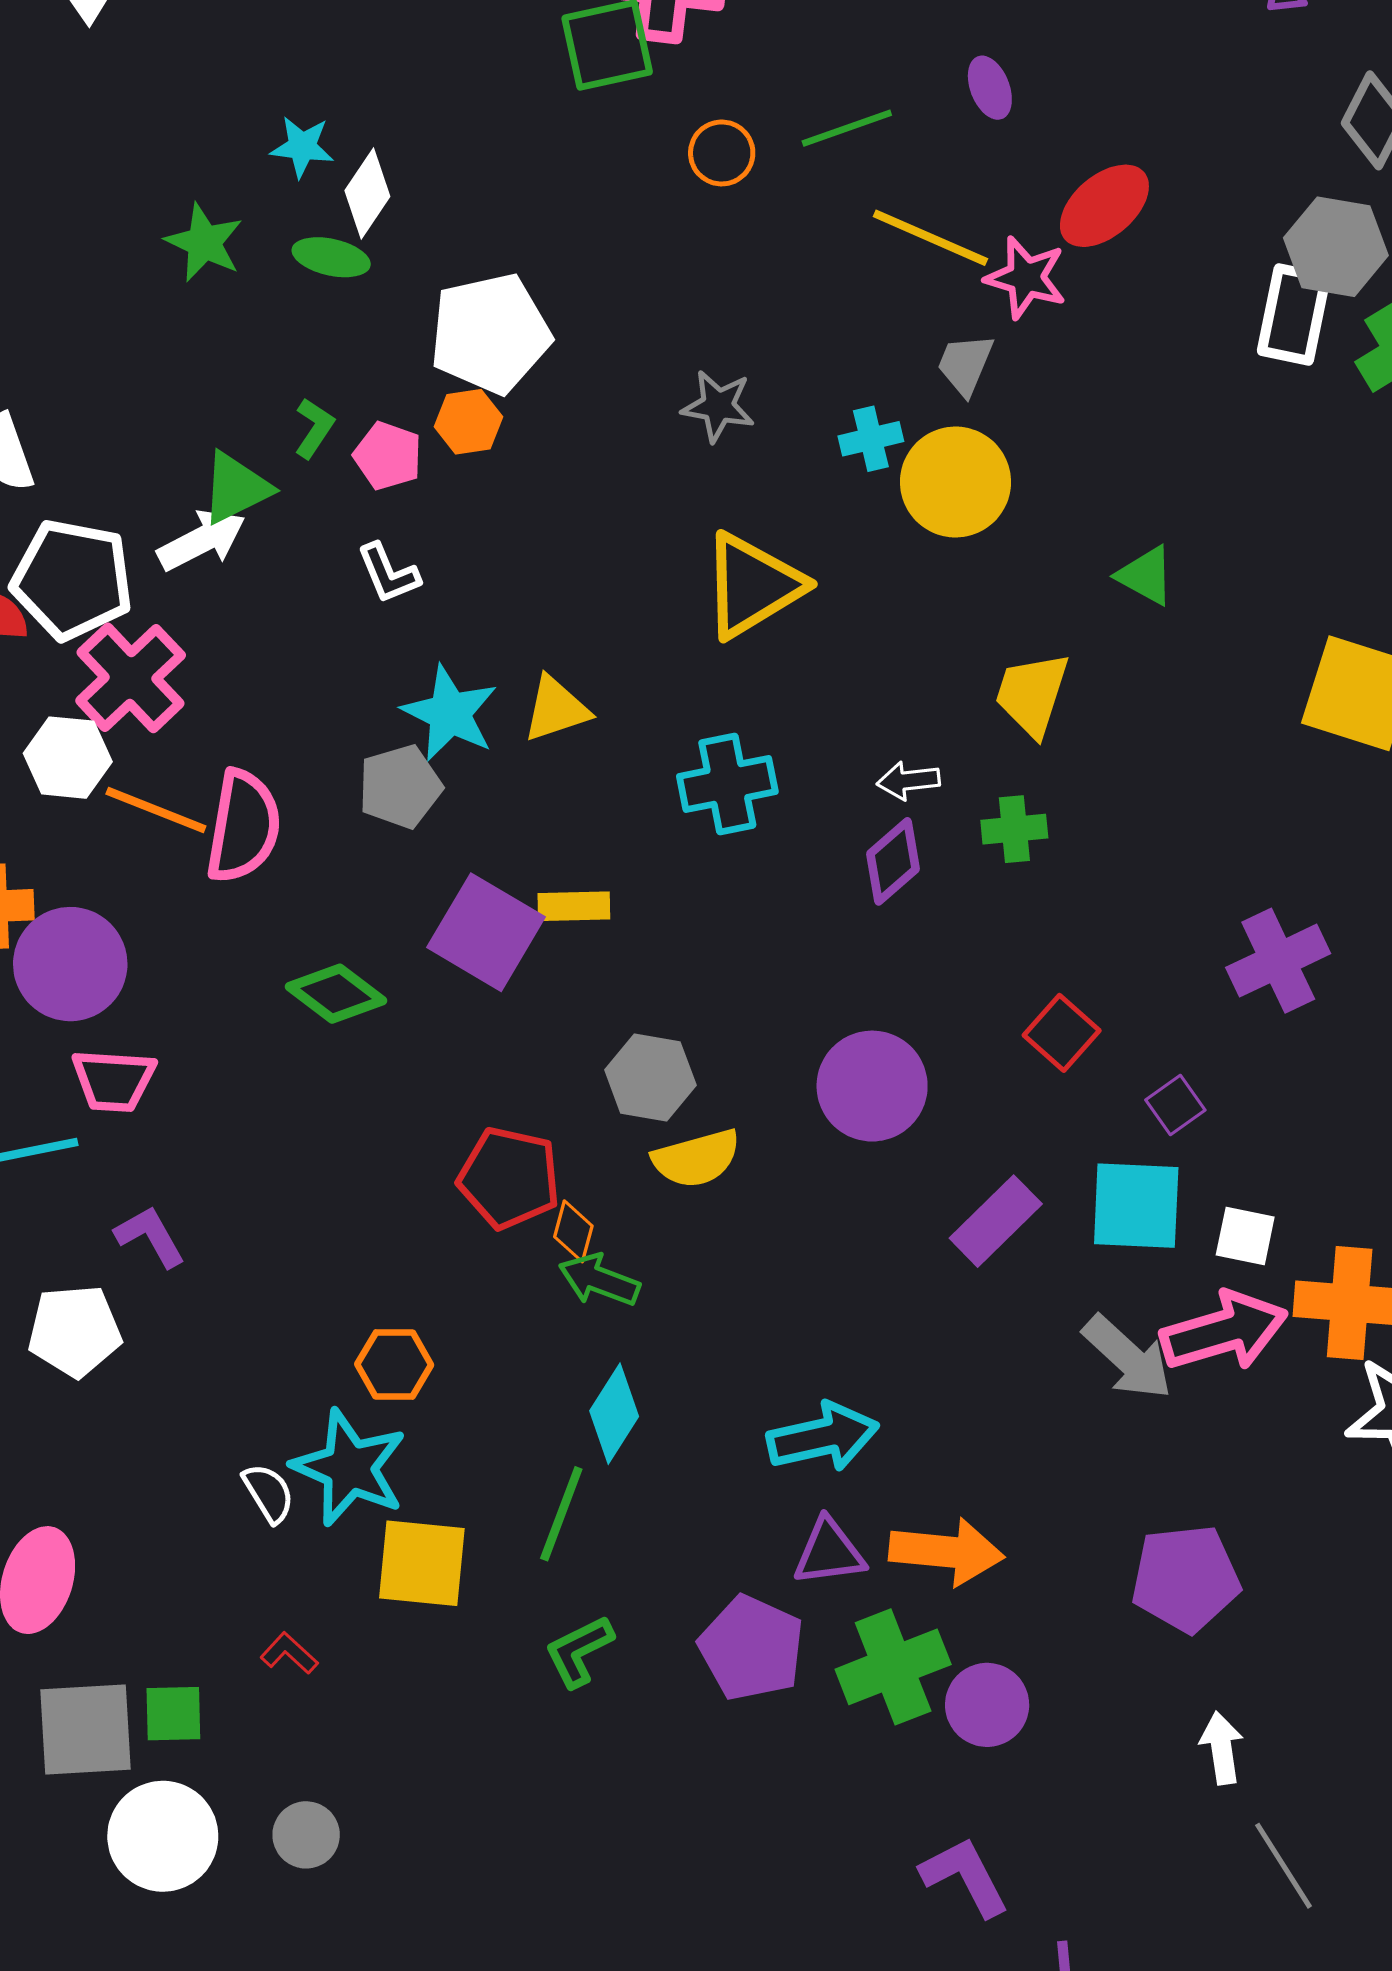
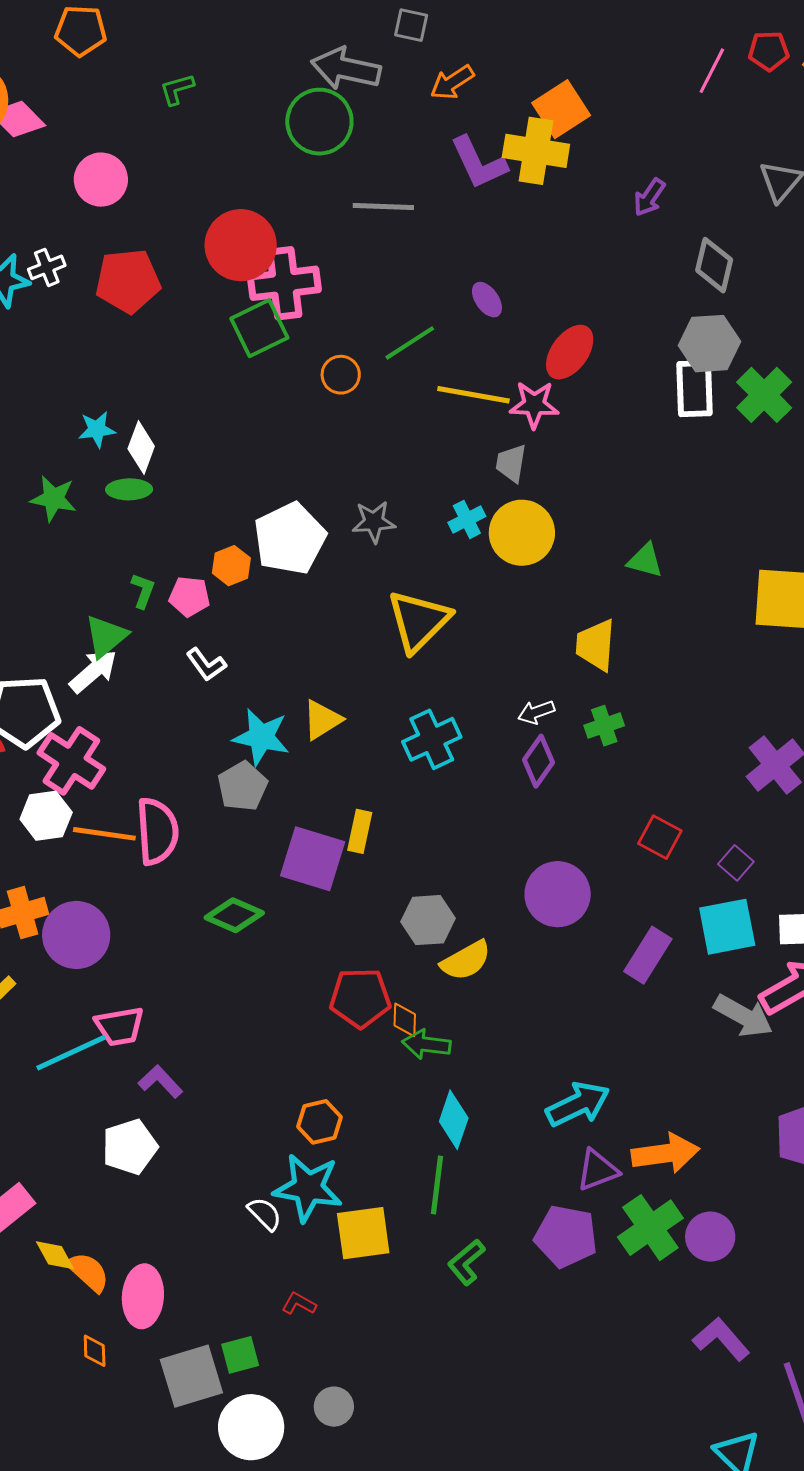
white pentagon: (490, 333) -> (290, 539), moved
yellow rectangle: (574, 906) -> (360, 831), turned -63
pink trapezoid: (114, 1080) -> (120, 1026), moved

